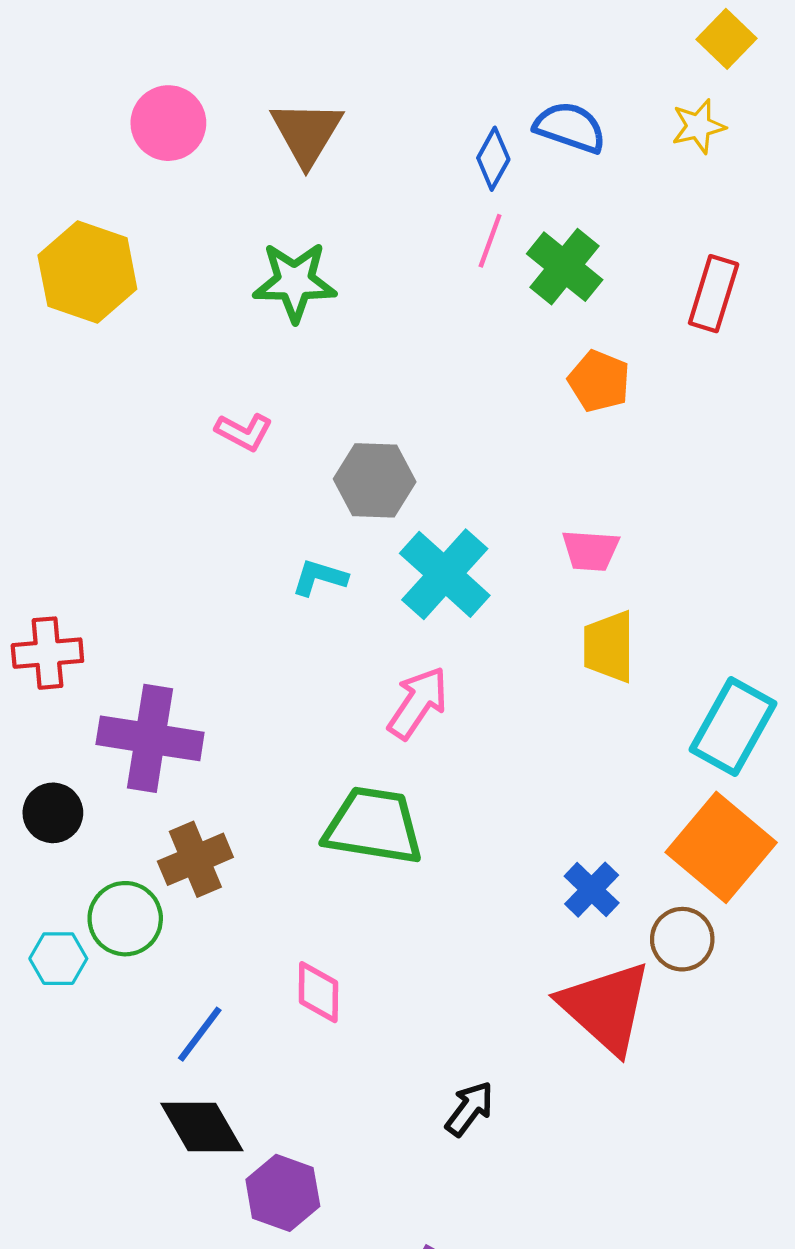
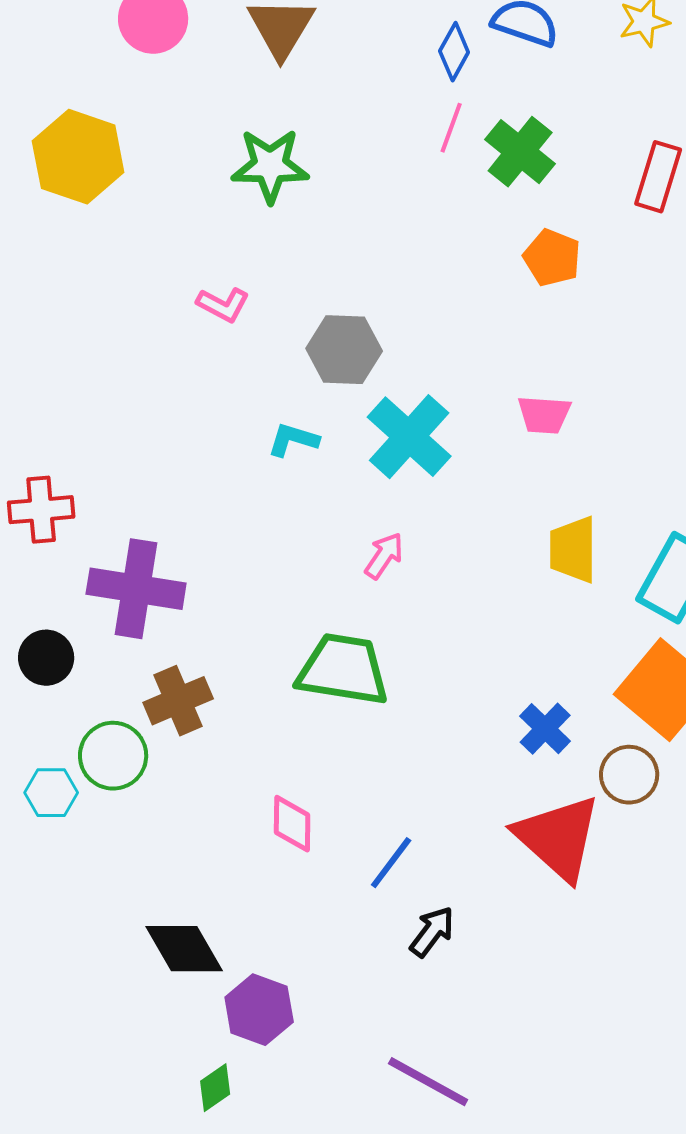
yellow trapezoid: (609, 647) -> (573, 550), moved
pink arrow: (418, 703) -> (384, 556), size x0.7
blue line: (200, 1034) -> (391, 863), moved

